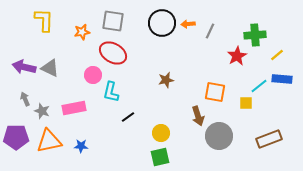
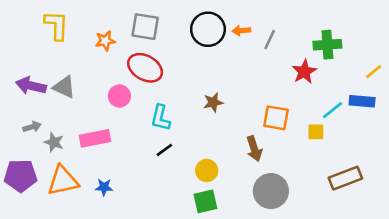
yellow line: (277, 55) -> (374, 72), moved
cyan L-shape: (111, 92) -> (160, 118), moved
gray arrow: (25, 99) -> (32, 127), turned 96
gray circle: (219, 136) -> (271, 191), moved

